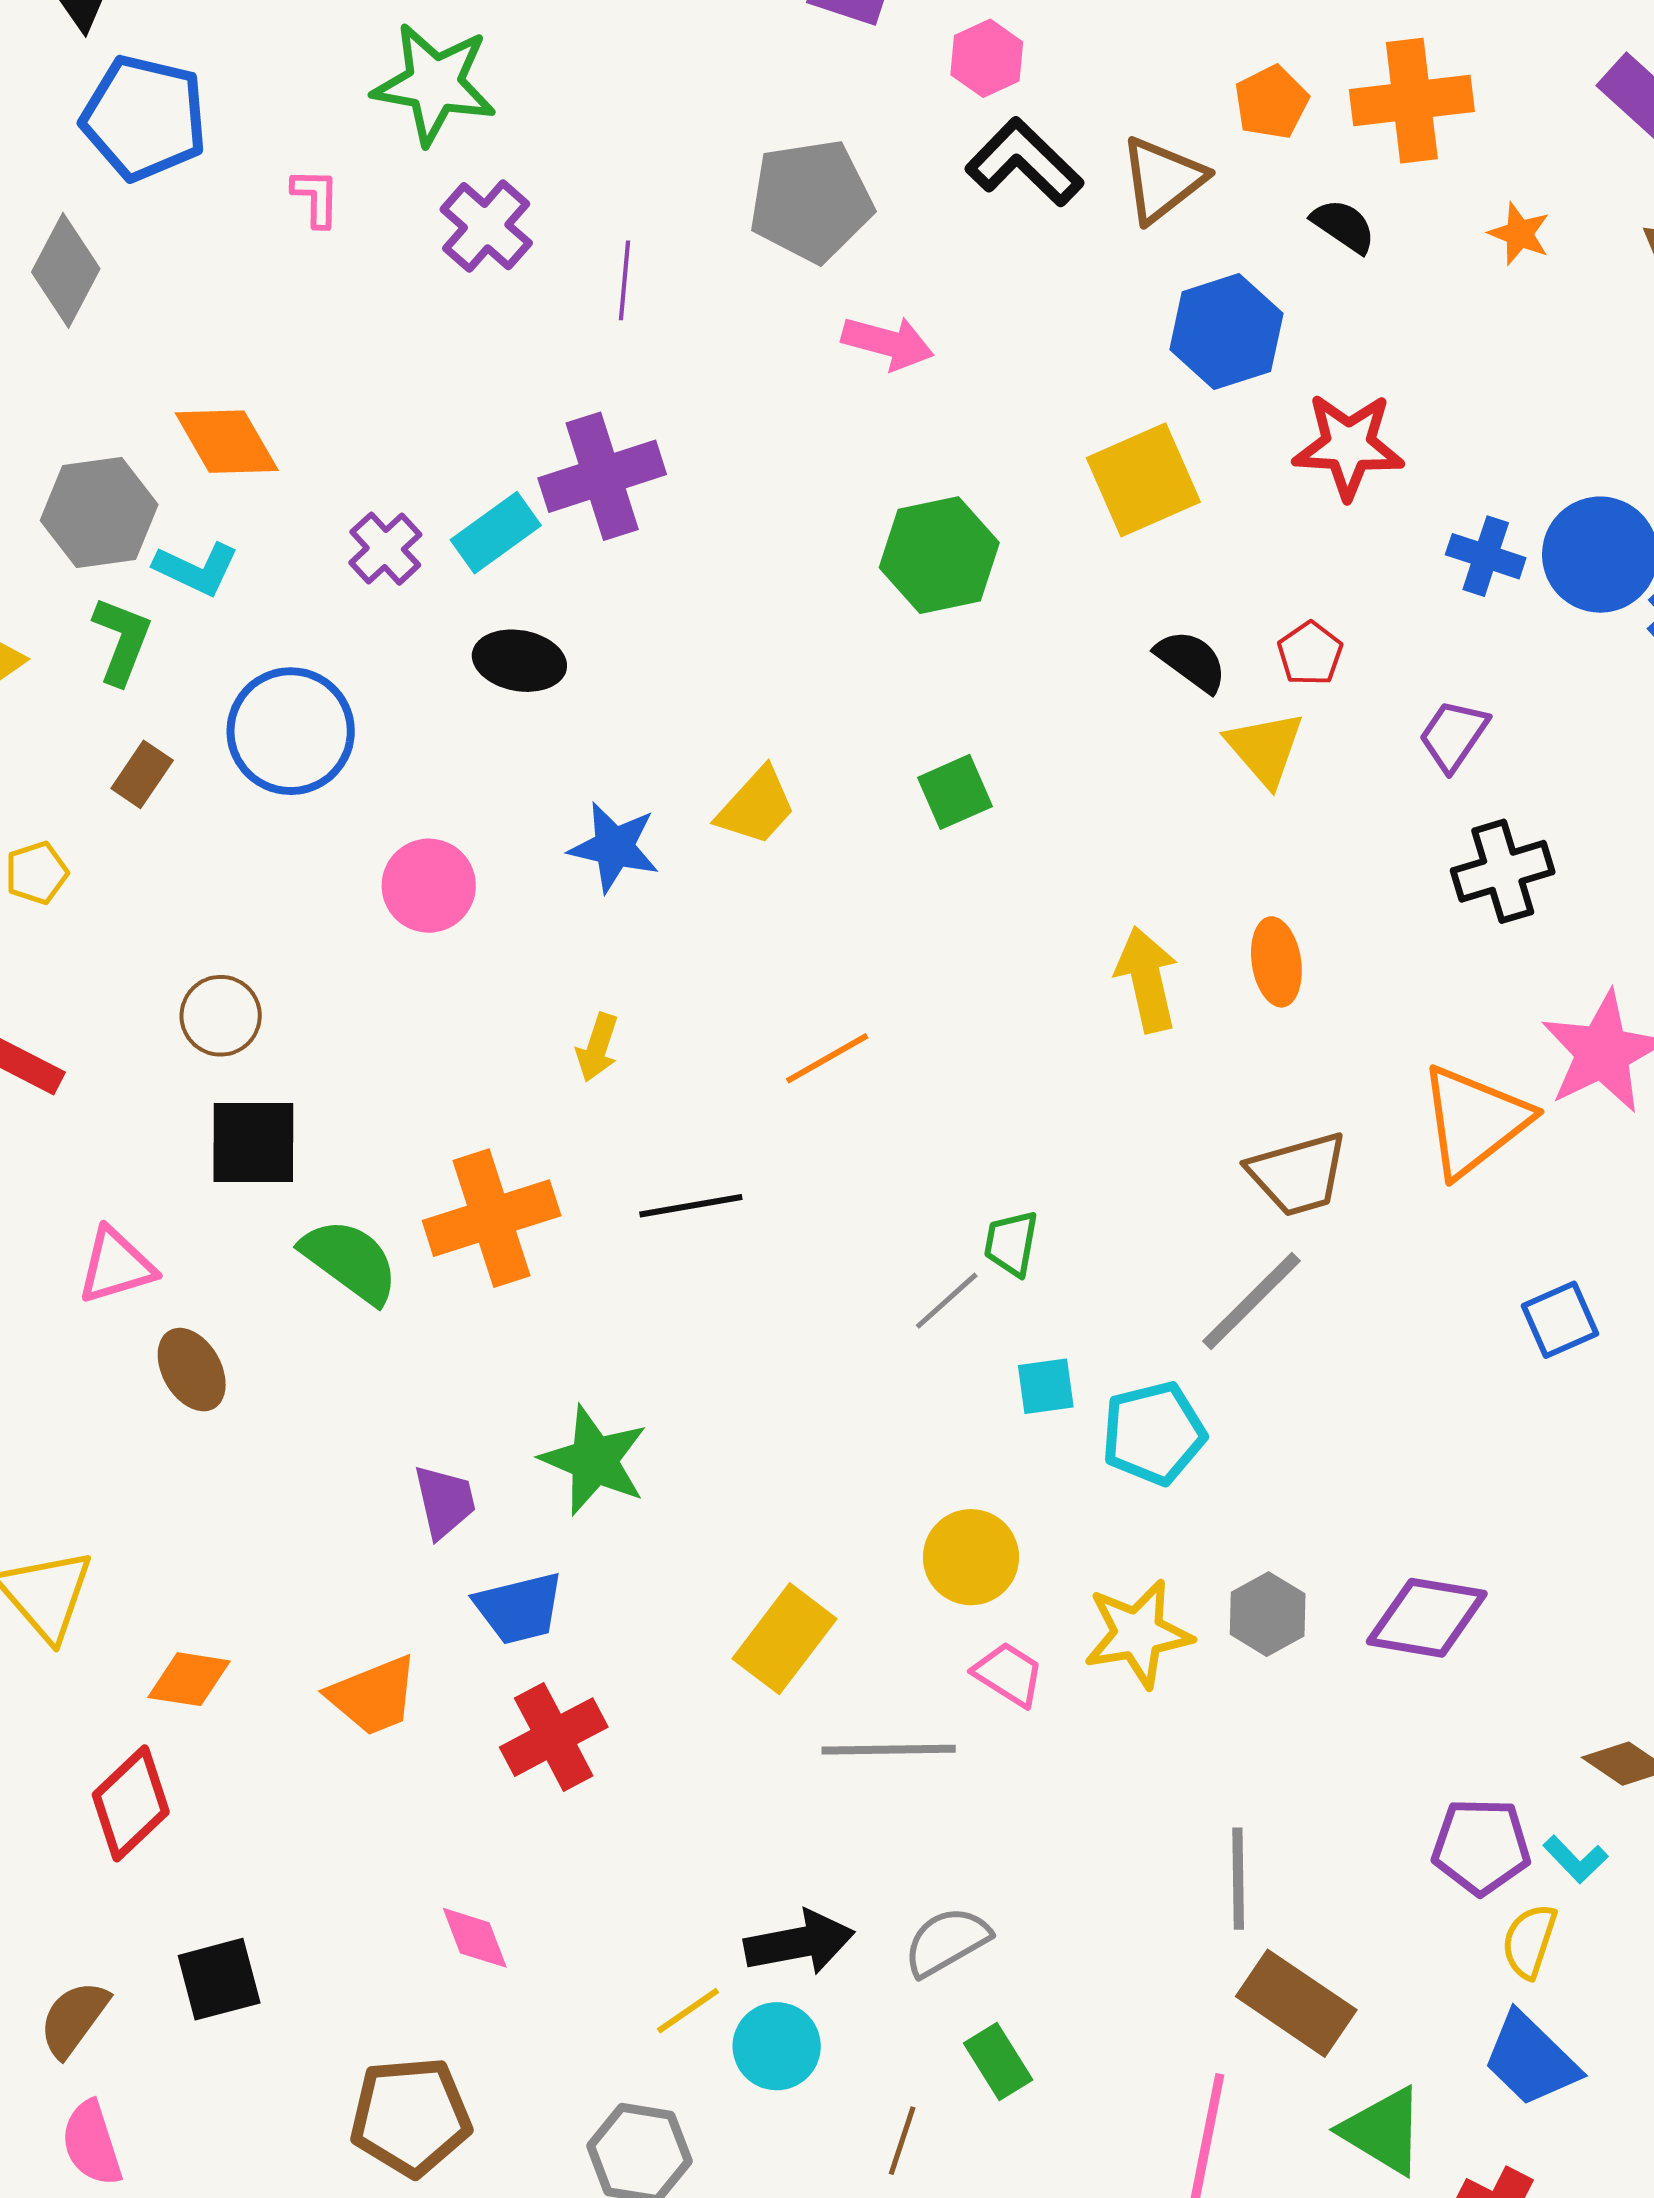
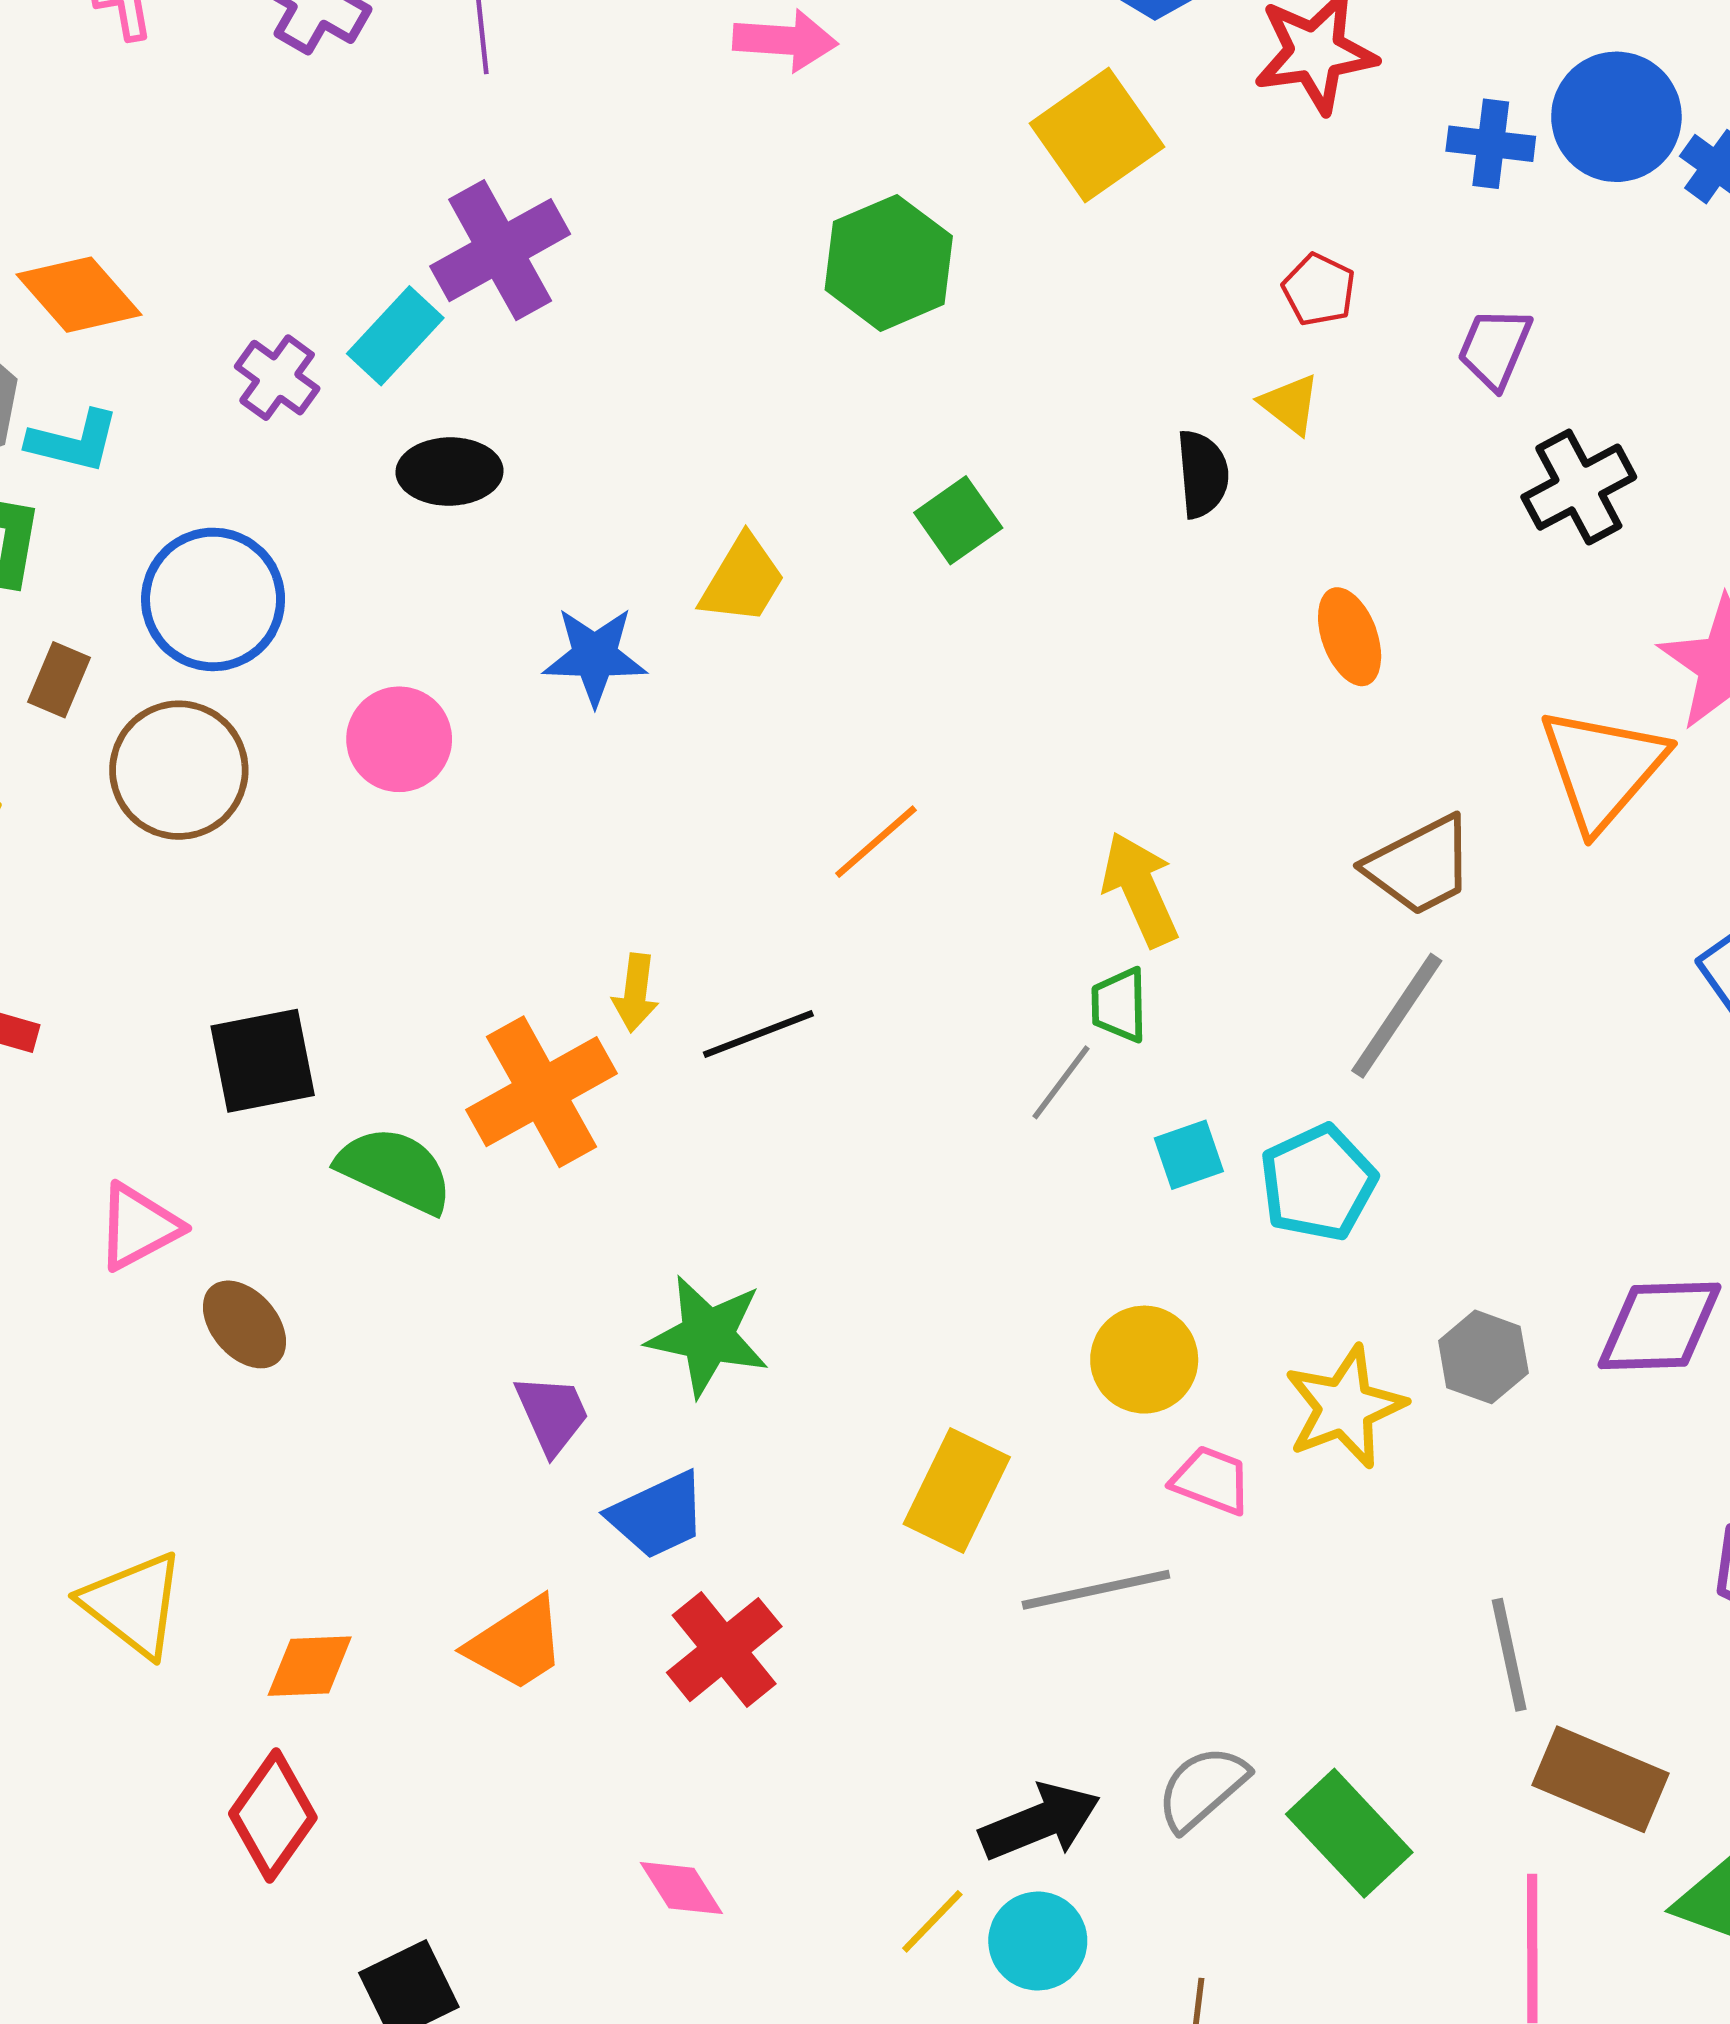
black semicircle: (1191, 661) -> (1203, 474), moved, turned 60
yellow triangle: (1265, 749) -> (1290, 404), size x0.7
yellow arrow: (1147, 979) -> (1140, 889), moved
brown circle: (221, 1016) -> (179, 770), moved, size x1.5
yellow arrow: (597, 1047) -> (636, 993), moved
green rectangle: (998, 2061) -> (1349, 1833), moved, size x1.5

